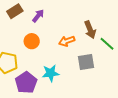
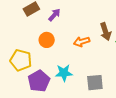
gray square: (86, 62) -> (95, 83), moved

